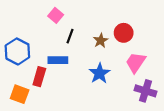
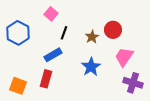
blue hexagon: (17, 51) -> (18, 33), moved
blue rectangle: (58, 60) -> (53, 55), turned -30
red rectangle: (39, 77) -> (46, 79), moved

